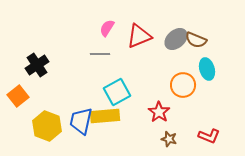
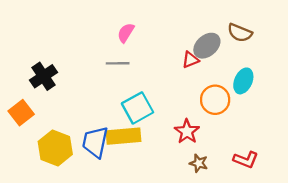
red triangle: (139, 36) -> (190, 60), moved, size x0.6
brown semicircle: (196, 40) -> (240, 33), moved
cyan ellipse: (207, 69) -> (243, 81), turned 40

